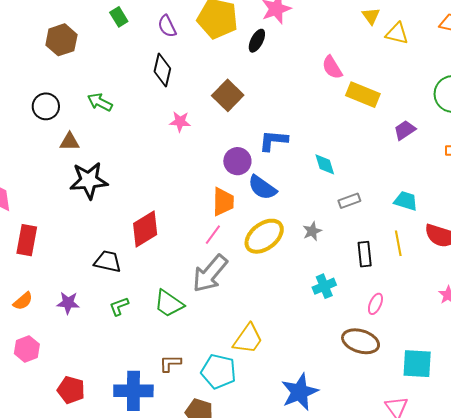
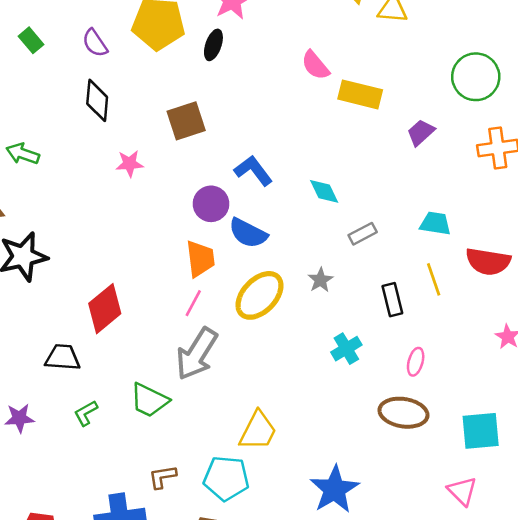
brown square: (228, 95) -> (186, 121), turned 36
blue L-shape: (273, 141) -> (253, 171), turned 56

